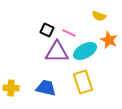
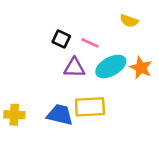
orange star: (109, 40) -> (141, 68), moved
purple triangle: (57, 52) -> (74, 68), size x0.7
yellow rectangle: (83, 82) -> (90, 107), moved, turned -75

